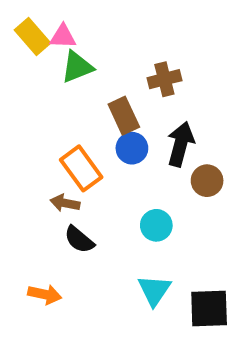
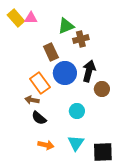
green triangle: (77, 67) -> (66, 26), moved
brown rectangle: (124, 116) -> (51, 52), moved
blue circle: (132, 148) -> (65, 73), size x1.5
orange arrow: (45, 294) -> (46, 145), moved

